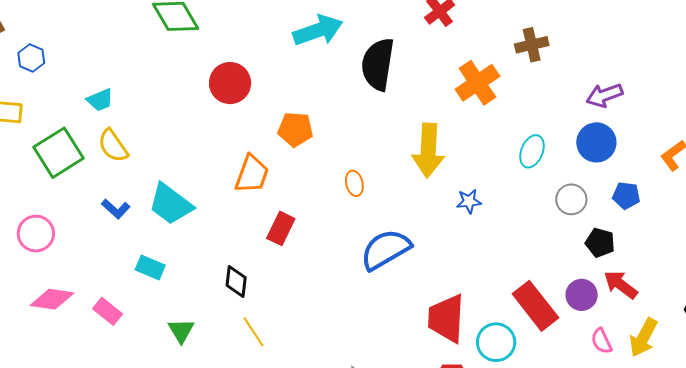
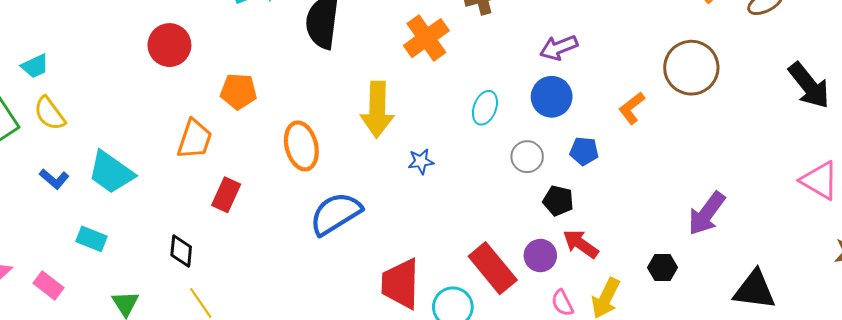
orange ellipse: (354, 183) -> (301, 146), size x1.8

